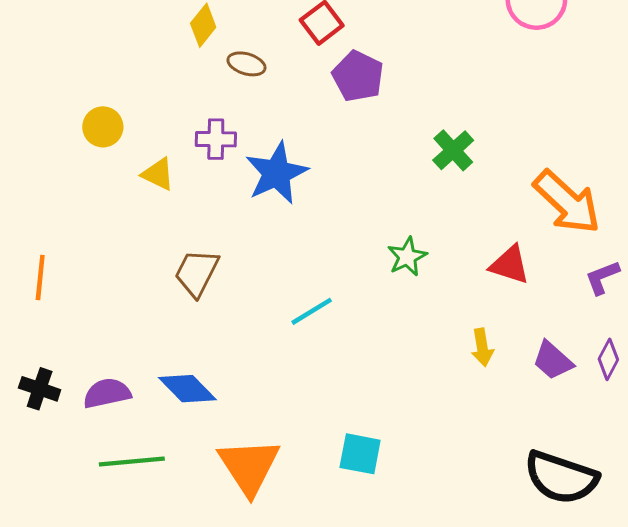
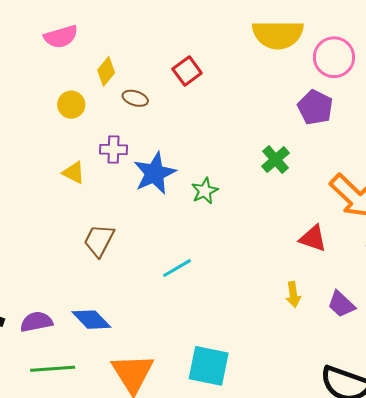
purple pentagon: (358, 76) -> (315, 107), moved
yellow circle: (103, 127) -> (71, 105), moved
green star: (407, 257) -> (205, 191), moved
cyan square: (360, 454) -> (209, 366), size x1.4

